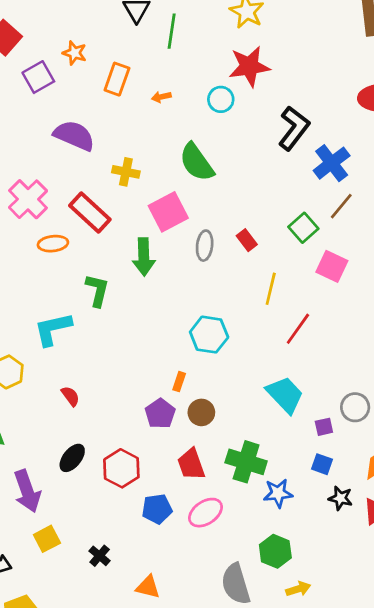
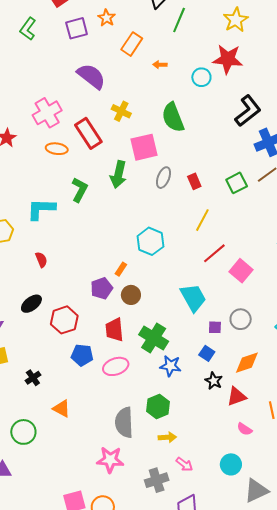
pink square: (332, 266) -> (241, 271), moved

